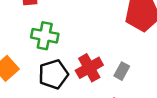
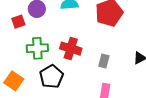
red cross: (89, 68) -> (71, 49), moved, turned -30

